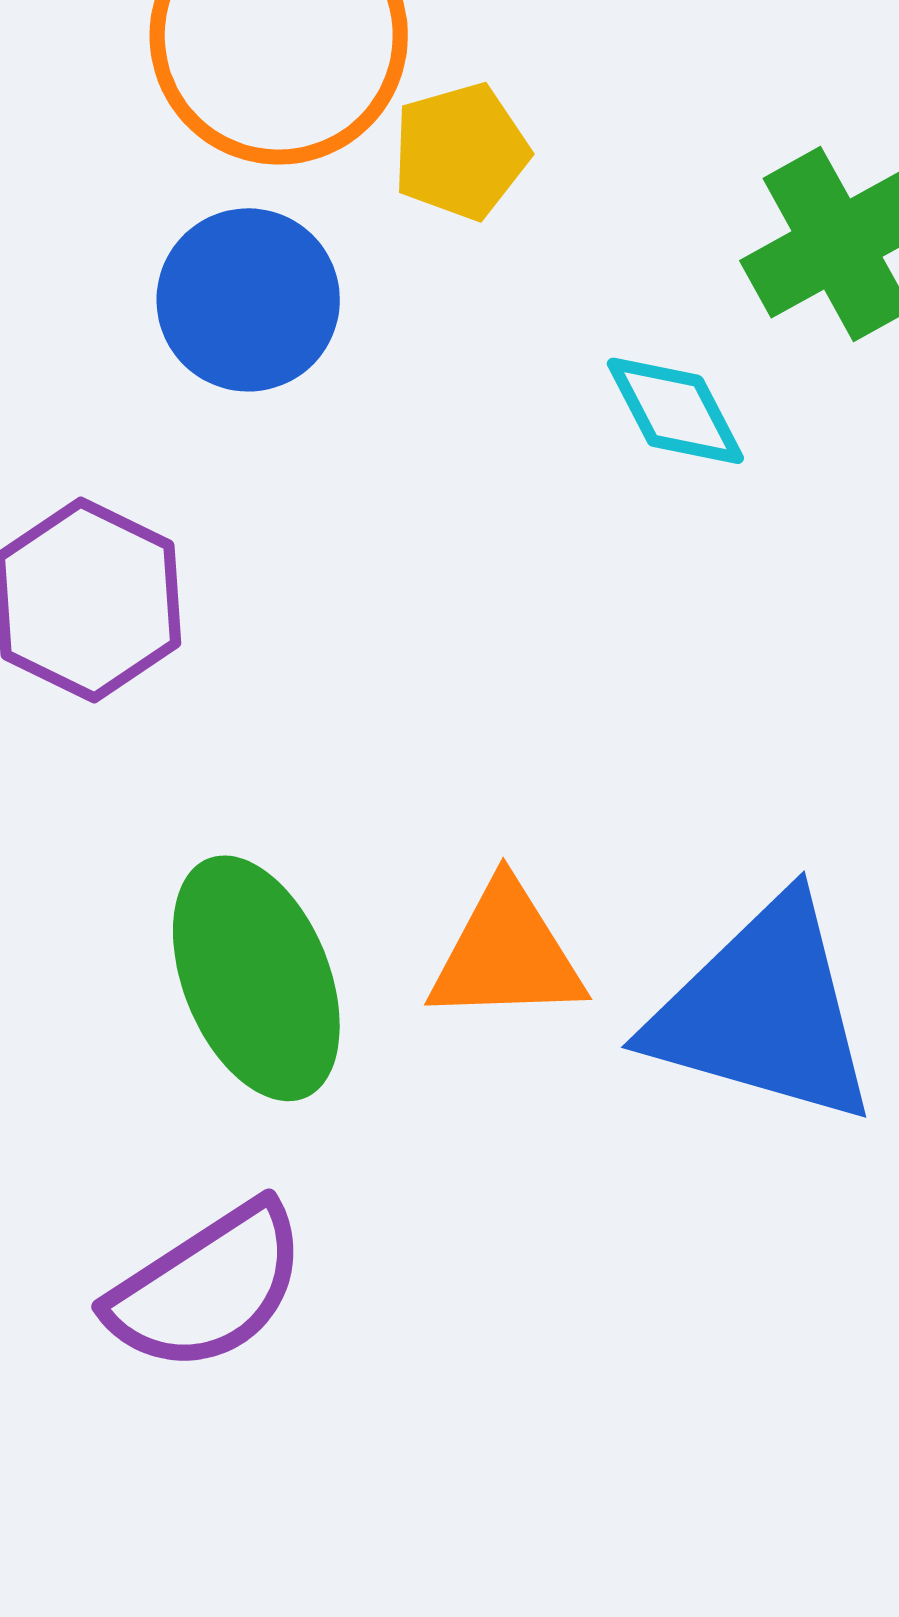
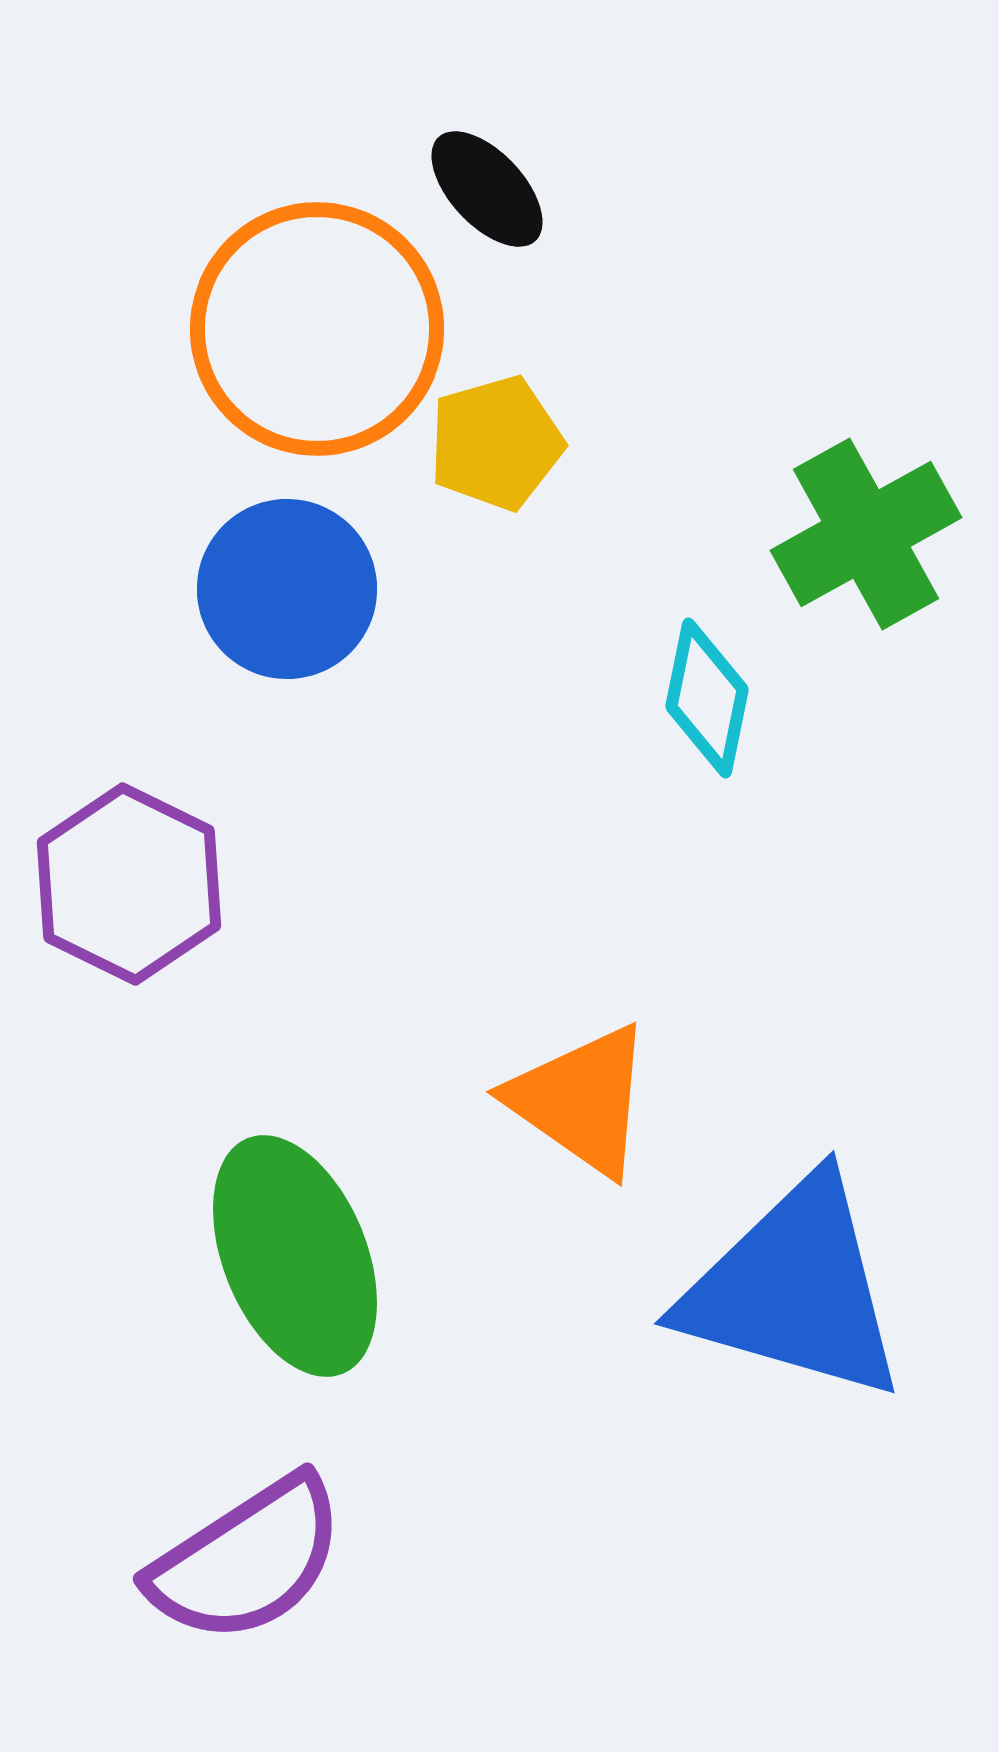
cyan diamond: (675, 411) -> (707, 698), turned 39
orange triangle: (507, 954) -> (581, 1100), moved, turned 37

